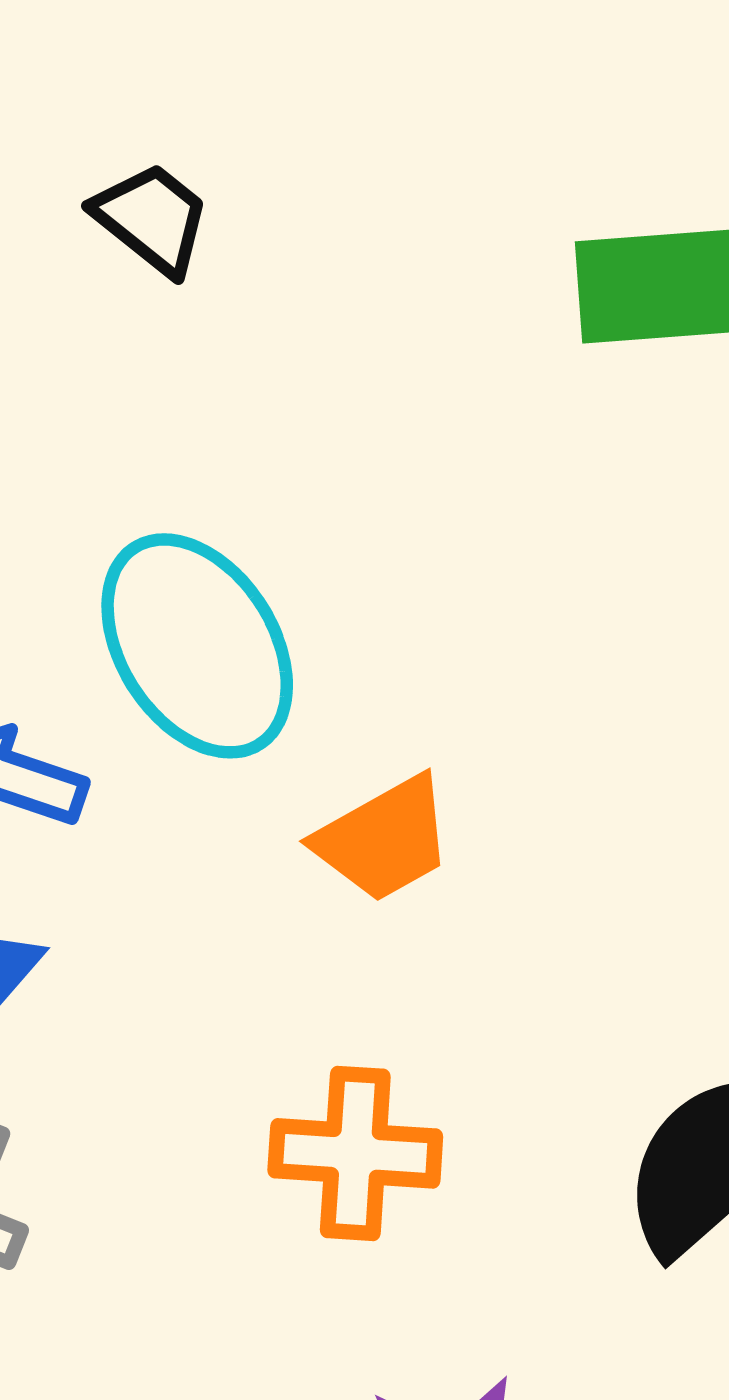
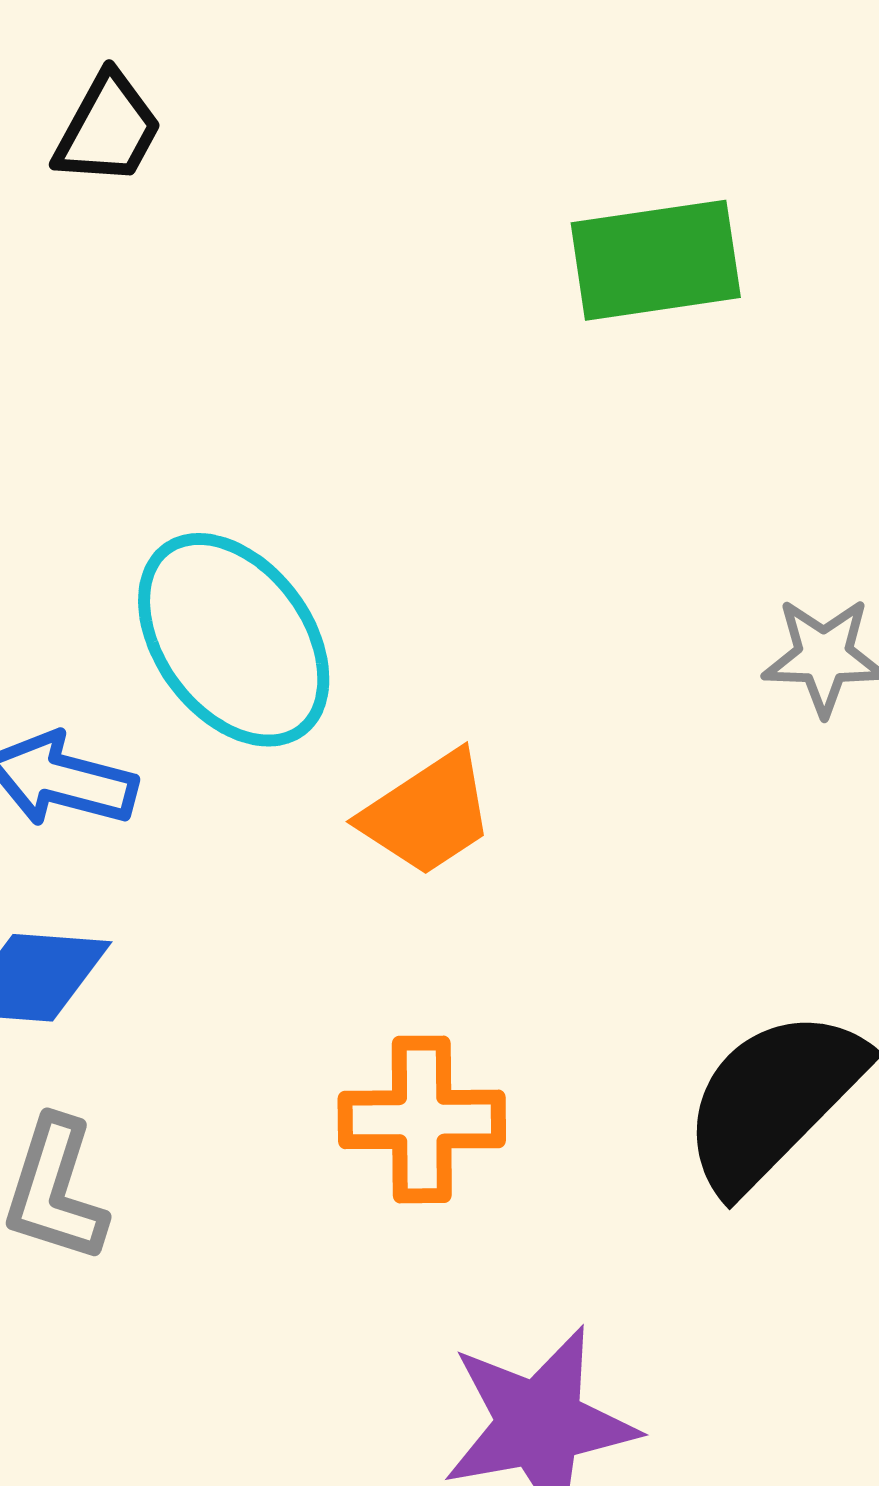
black trapezoid: (152, 219) -> (108, 129), moved, turned 84

